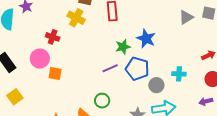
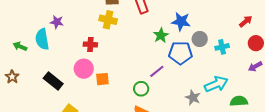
purple line: (110, 68) -> (157, 71), moved
gray circle: (156, 85) -> (200, 39), moved
green circle: (102, 101) -> (141, 89), moved

